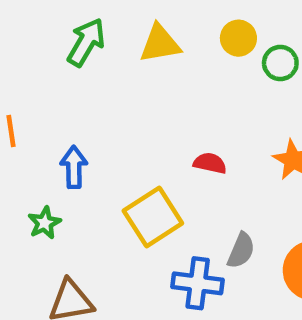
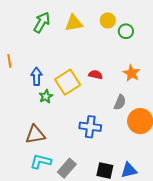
yellow square: (153, 217) -> (68, 82), moved
green star: (44, 223) -> (46, 96), moved
gray semicircle: (241, 250) -> (120, 102), moved

